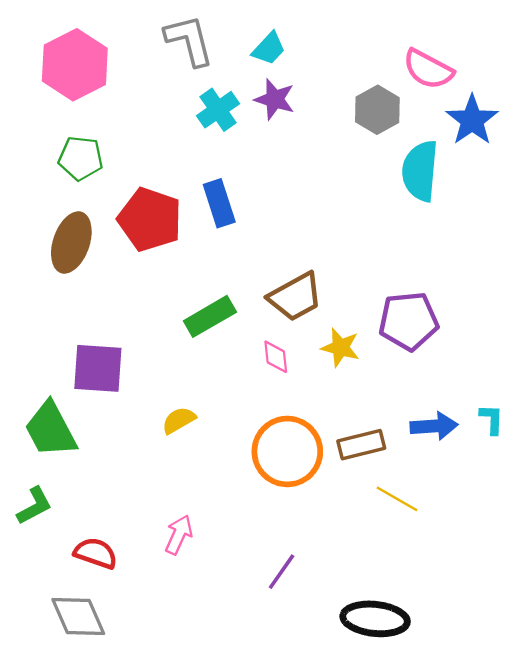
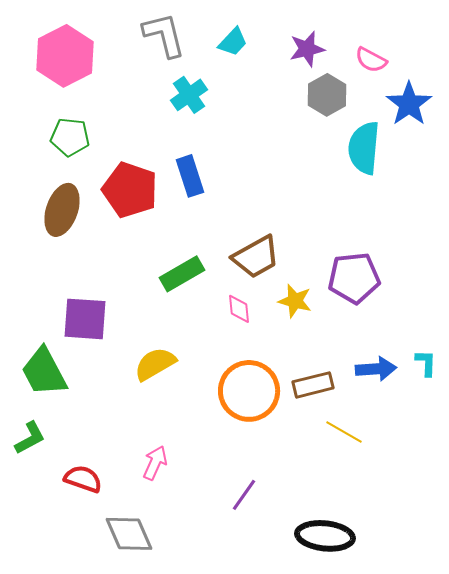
pink semicircle: (428, 69) -> (371, 60), size x0.7
purple star: (275, 99) -> (307, 49), moved, turned -30
yellow semicircle: (179, 420) -> (155, 364), size x1.4
gray diamond: (78, 617) -> (129, 534), moved

